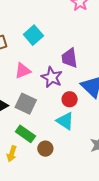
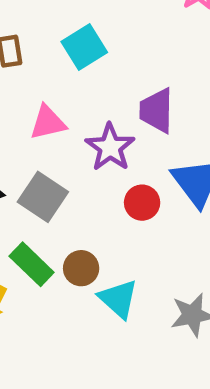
cyan triangle: (65, 121) -> (118, 299), moved
brown circle: (45, 149) -> (81, 268), moved

